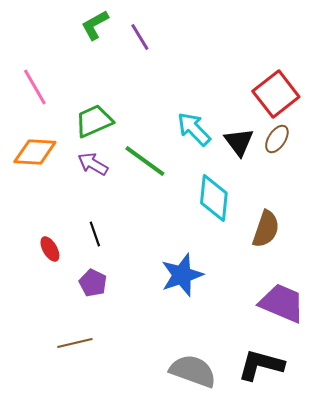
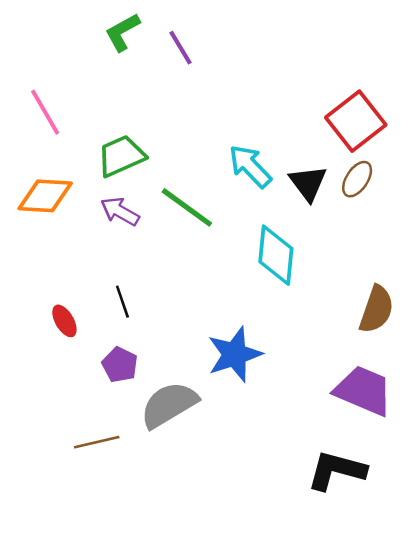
brown semicircle: (266, 229) -> (376, 309), moved
gray semicircle: (193, 371) -> (169, 405), moved, turned -51

